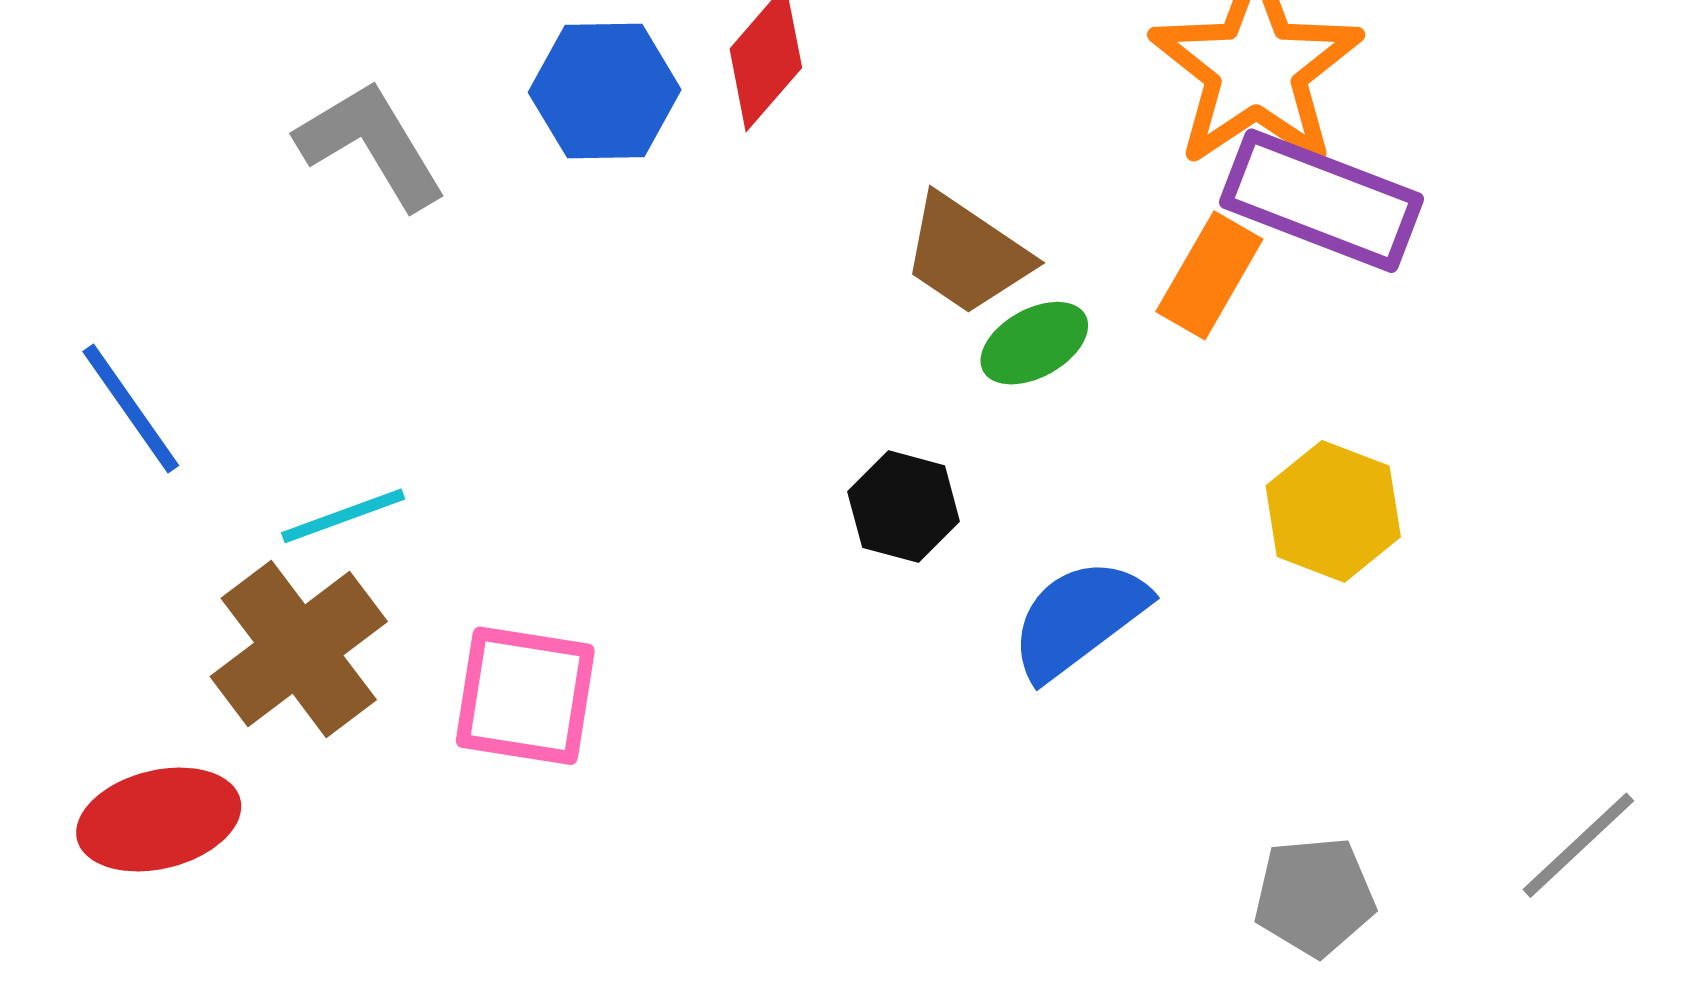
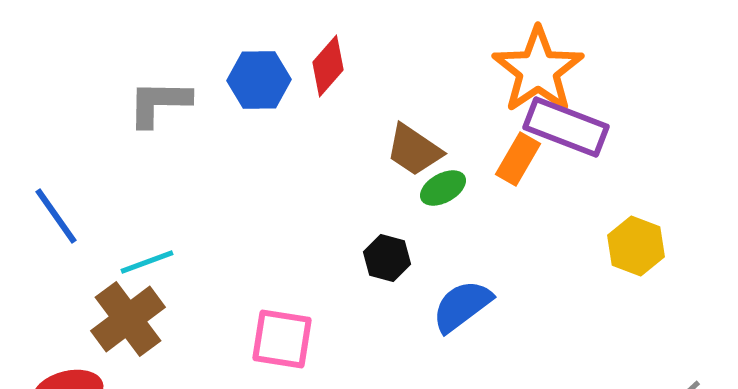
gray L-shape: (371, 145) -> (159, 103), turned -58
yellow hexagon: (1333, 511) -> (636, 246), moved
pink square: (525, 696) -> (282, 339), moved

